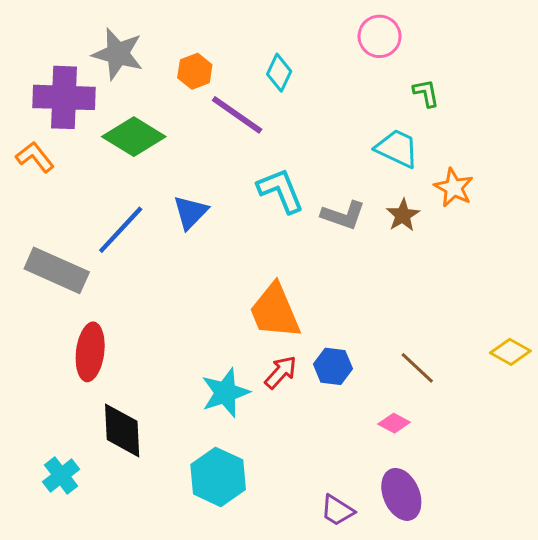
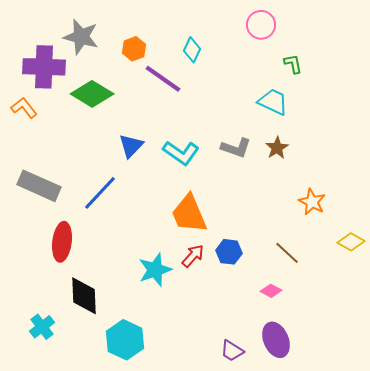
orange star: (454, 188) -> (312, 202), moved
cyan L-shape: (281, 190) -> (181, 153), moved, turned 147
blue line: (121, 230) -> (100, 193), moved
cyan hexagon: (218, 477) -> (125, 340), moved

